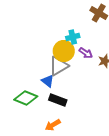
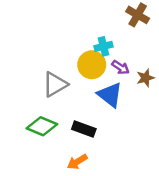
gray triangle: (59, 66) -> (55, 84), moved
blue triangle: (48, 81) -> (110, 95), moved, size x1.5

